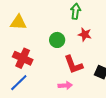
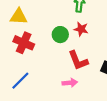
red star: (85, 34) -> (81, 29), moved
red cross: (23, 58) -> (24, 43), moved

